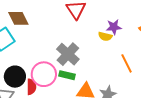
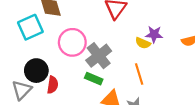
orange line: (126, 63) -> (139, 74), moved
pink circle: (44, 74) -> (72, 42), moved

